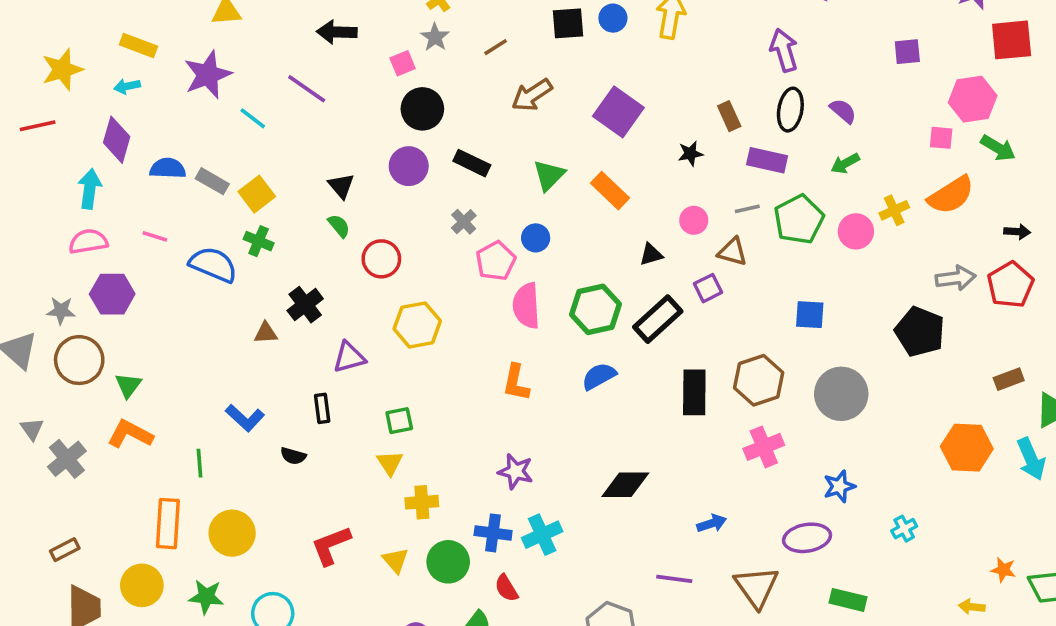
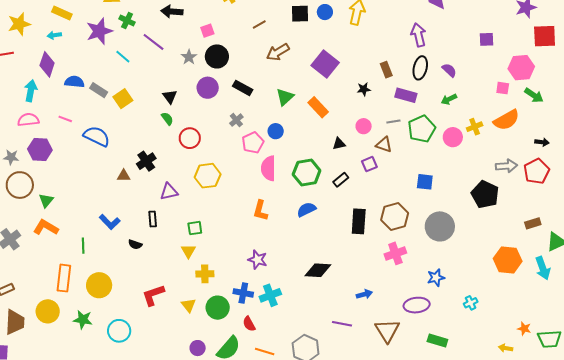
gray star: (435, 37) -> (189, 57), moved
green cross: (259, 241) -> (127, 21), moved
black rectangle: (658, 319) -> (341, 180), size x0.6

